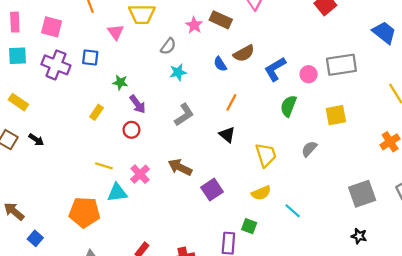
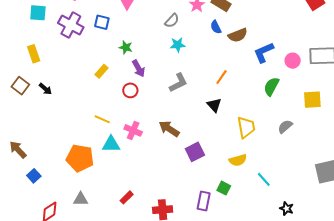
blue semicircle: (220, 64) -> (216, 27), moved
yellow rectangle: (18, 102) -> (34, 54), turned 30
pink cross: (140, 174) -> (133, 130), turned -30
black star: (359, 236) -> (287, 209), moved

